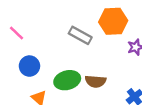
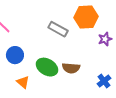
green ellipse: (67, 80) -> (47, 67), turned 45

